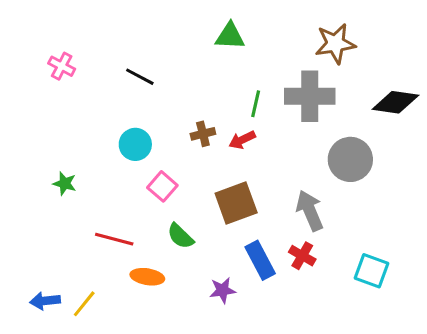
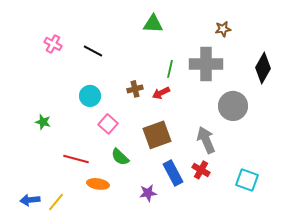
brown star: (335, 44) -> (223, 29), size x0.6
pink cross: (62, 66) -> (53, 44), moved
black diamond: (395, 102) -> (263, 68), turned -68

